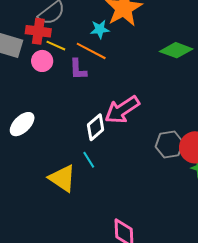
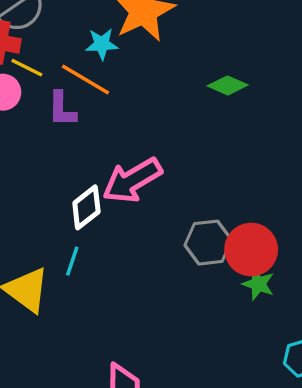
green diamond: (176, 50) -> (228, 85), size x0.7
cyan line: (89, 160) -> (72, 261), turned 48

